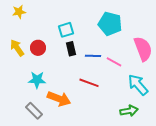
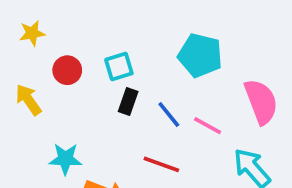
red circle: (38, 48) -> (67, 70), moved
black rectangle: (71, 49) -> (128, 102), turned 32
blue line: (93, 56) -> (169, 114), turned 49

